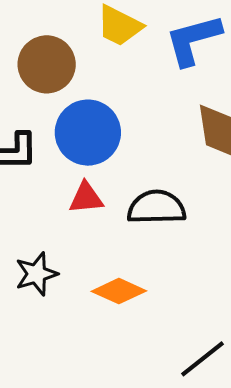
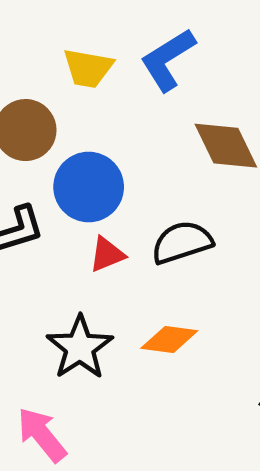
black star: (36, 274) -> (80, 347), size x1.4

